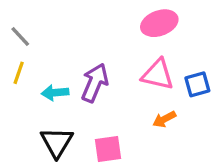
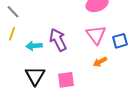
pink triangle: (158, 74) -> (96, 35), turned 40
purple arrow: (95, 83) -> (58, 40), turned -50

